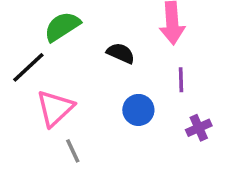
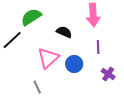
pink triangle: (55, 108) -> (48, 58), moved
purple cross: (199, 128) -> (108, 74), turned -32

